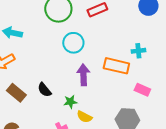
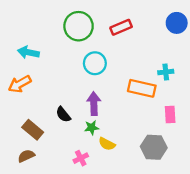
purple arrow: (83, 75) -> (94, 104), moved
pink rectangle: (142, 90) -> (170, 114), turned 63
brown rectangle: (16, 93) -> (33, 130), moved

